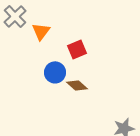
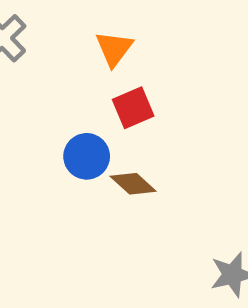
orange triangle: (41, 31) -> (114, 49), moved

